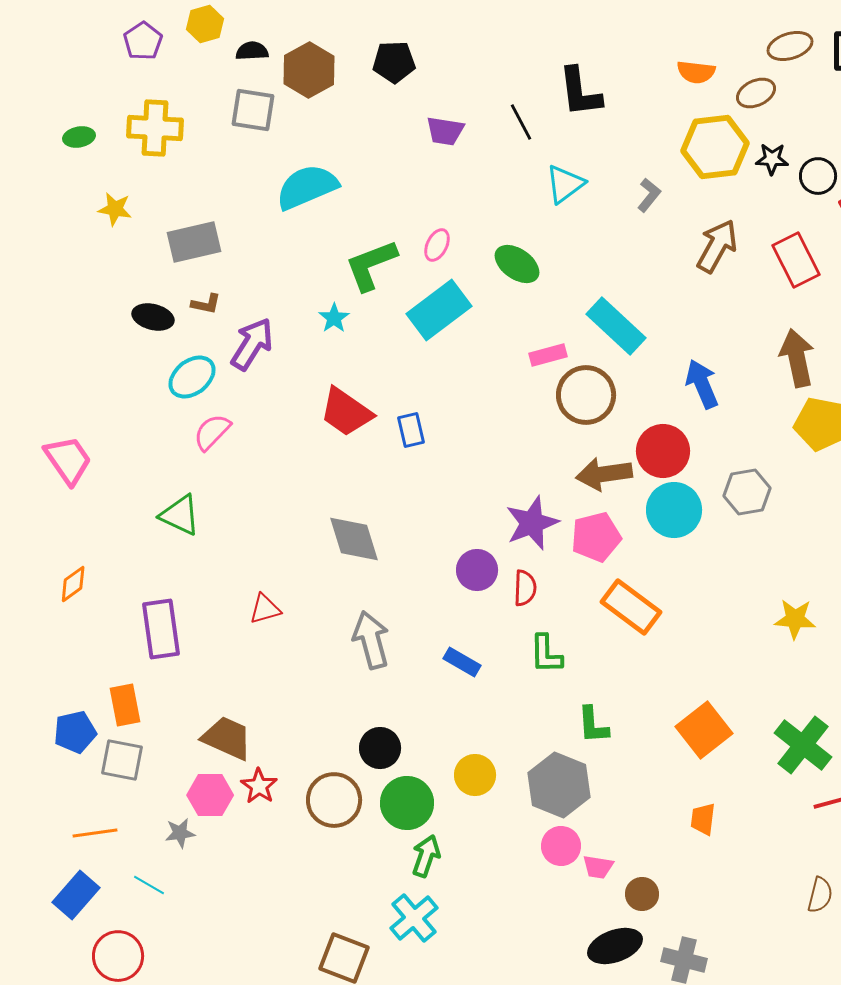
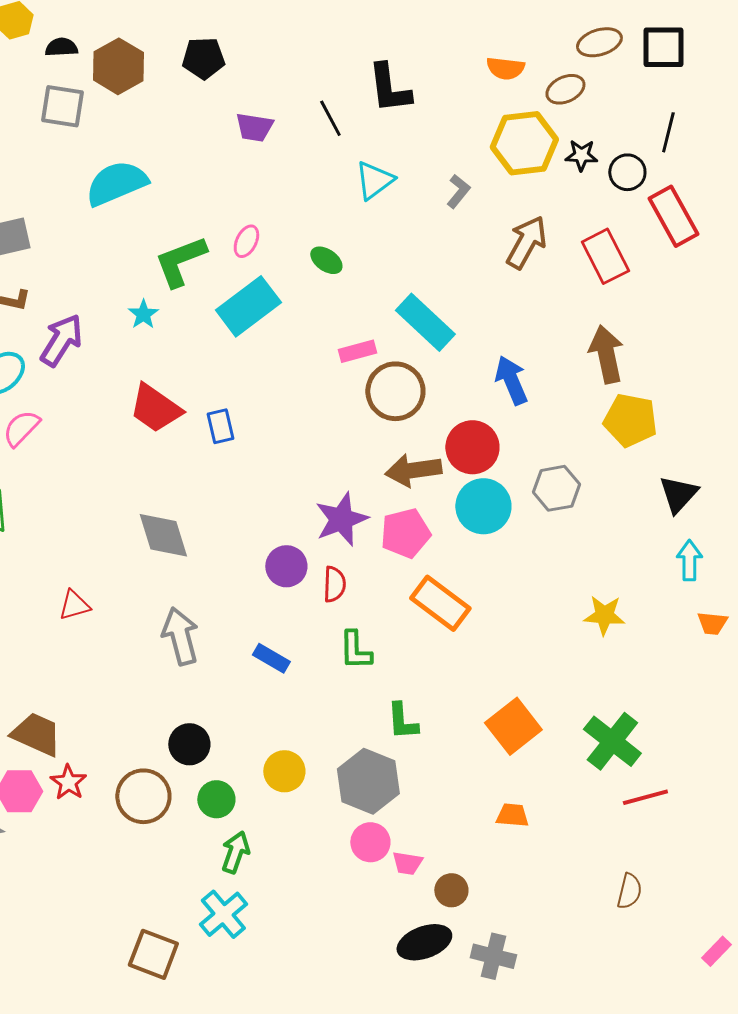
green ellipse: (517, 264) -> (326, 260), size x0.7
green circle: (407, 803) -> (216, 799), size x0.7
orange trapezoid: (703, 819) -> (512, 815), turned 88

